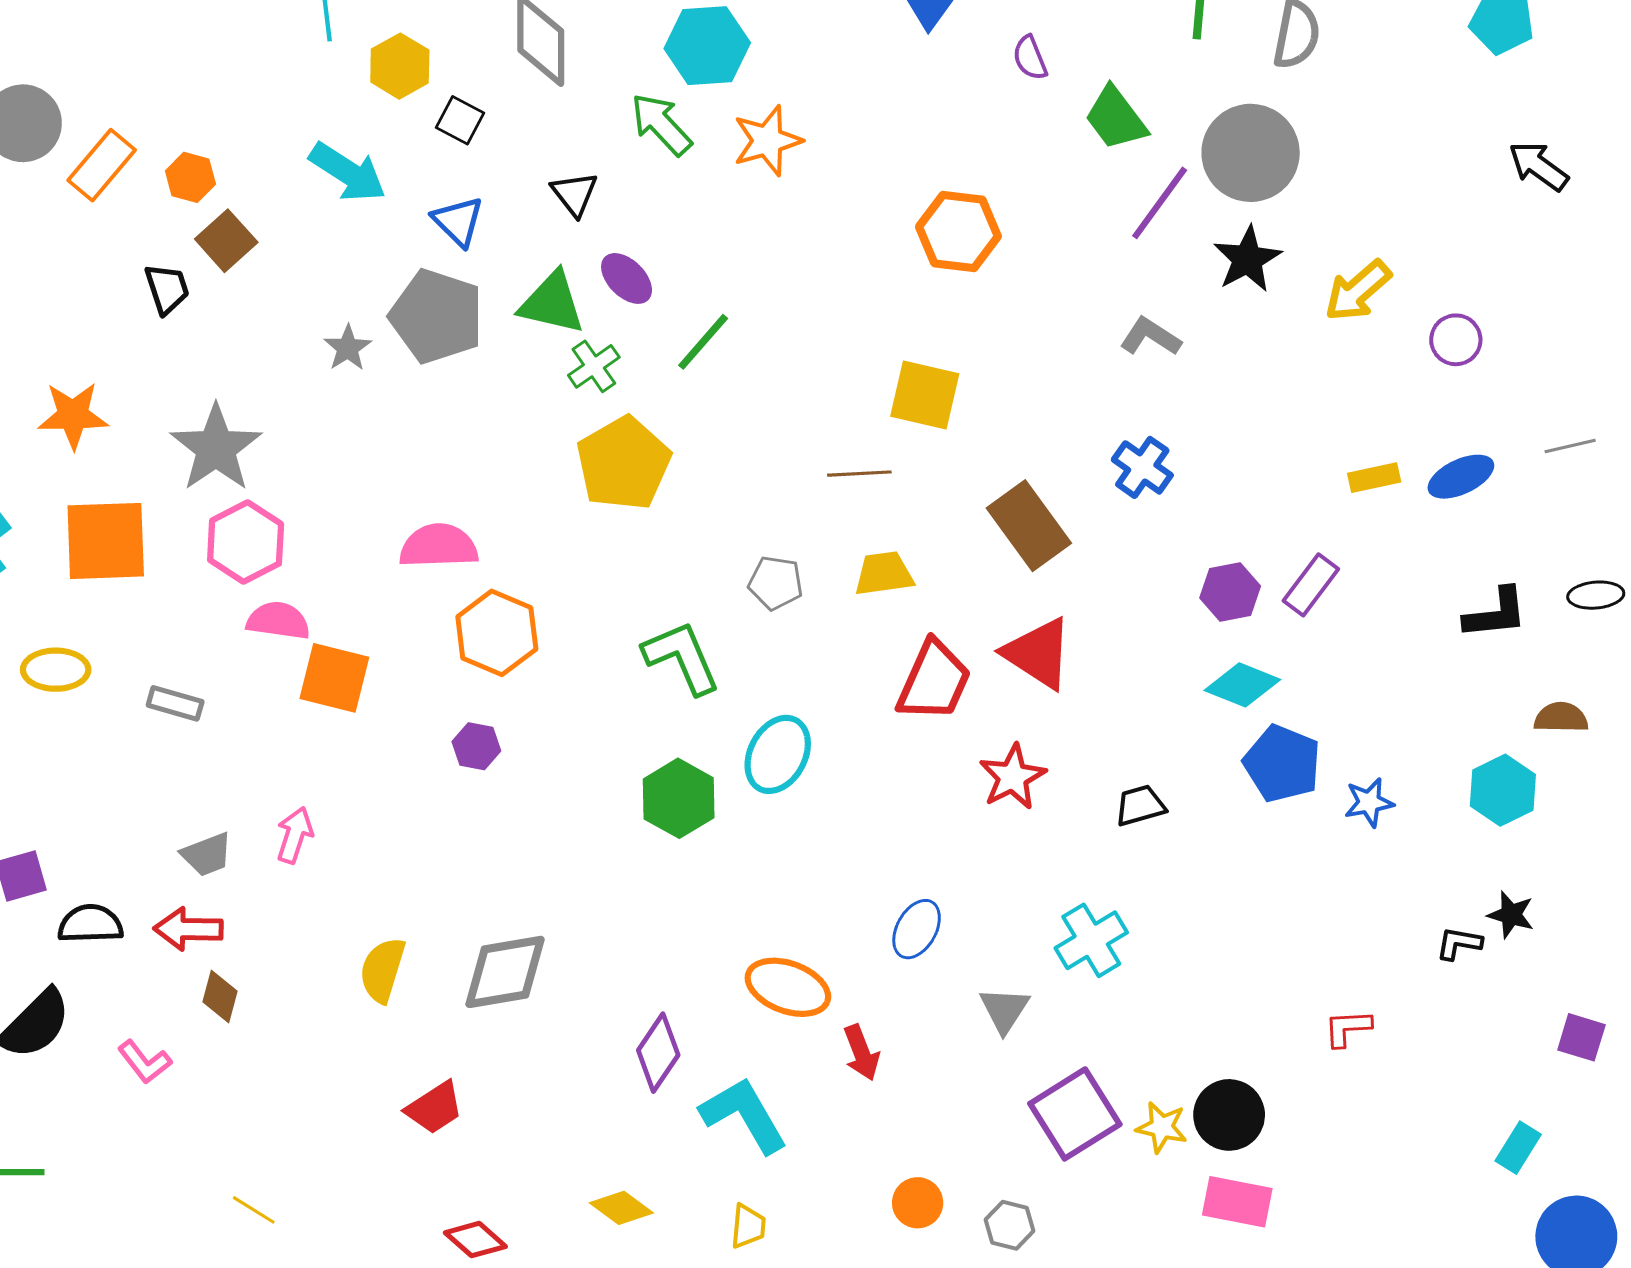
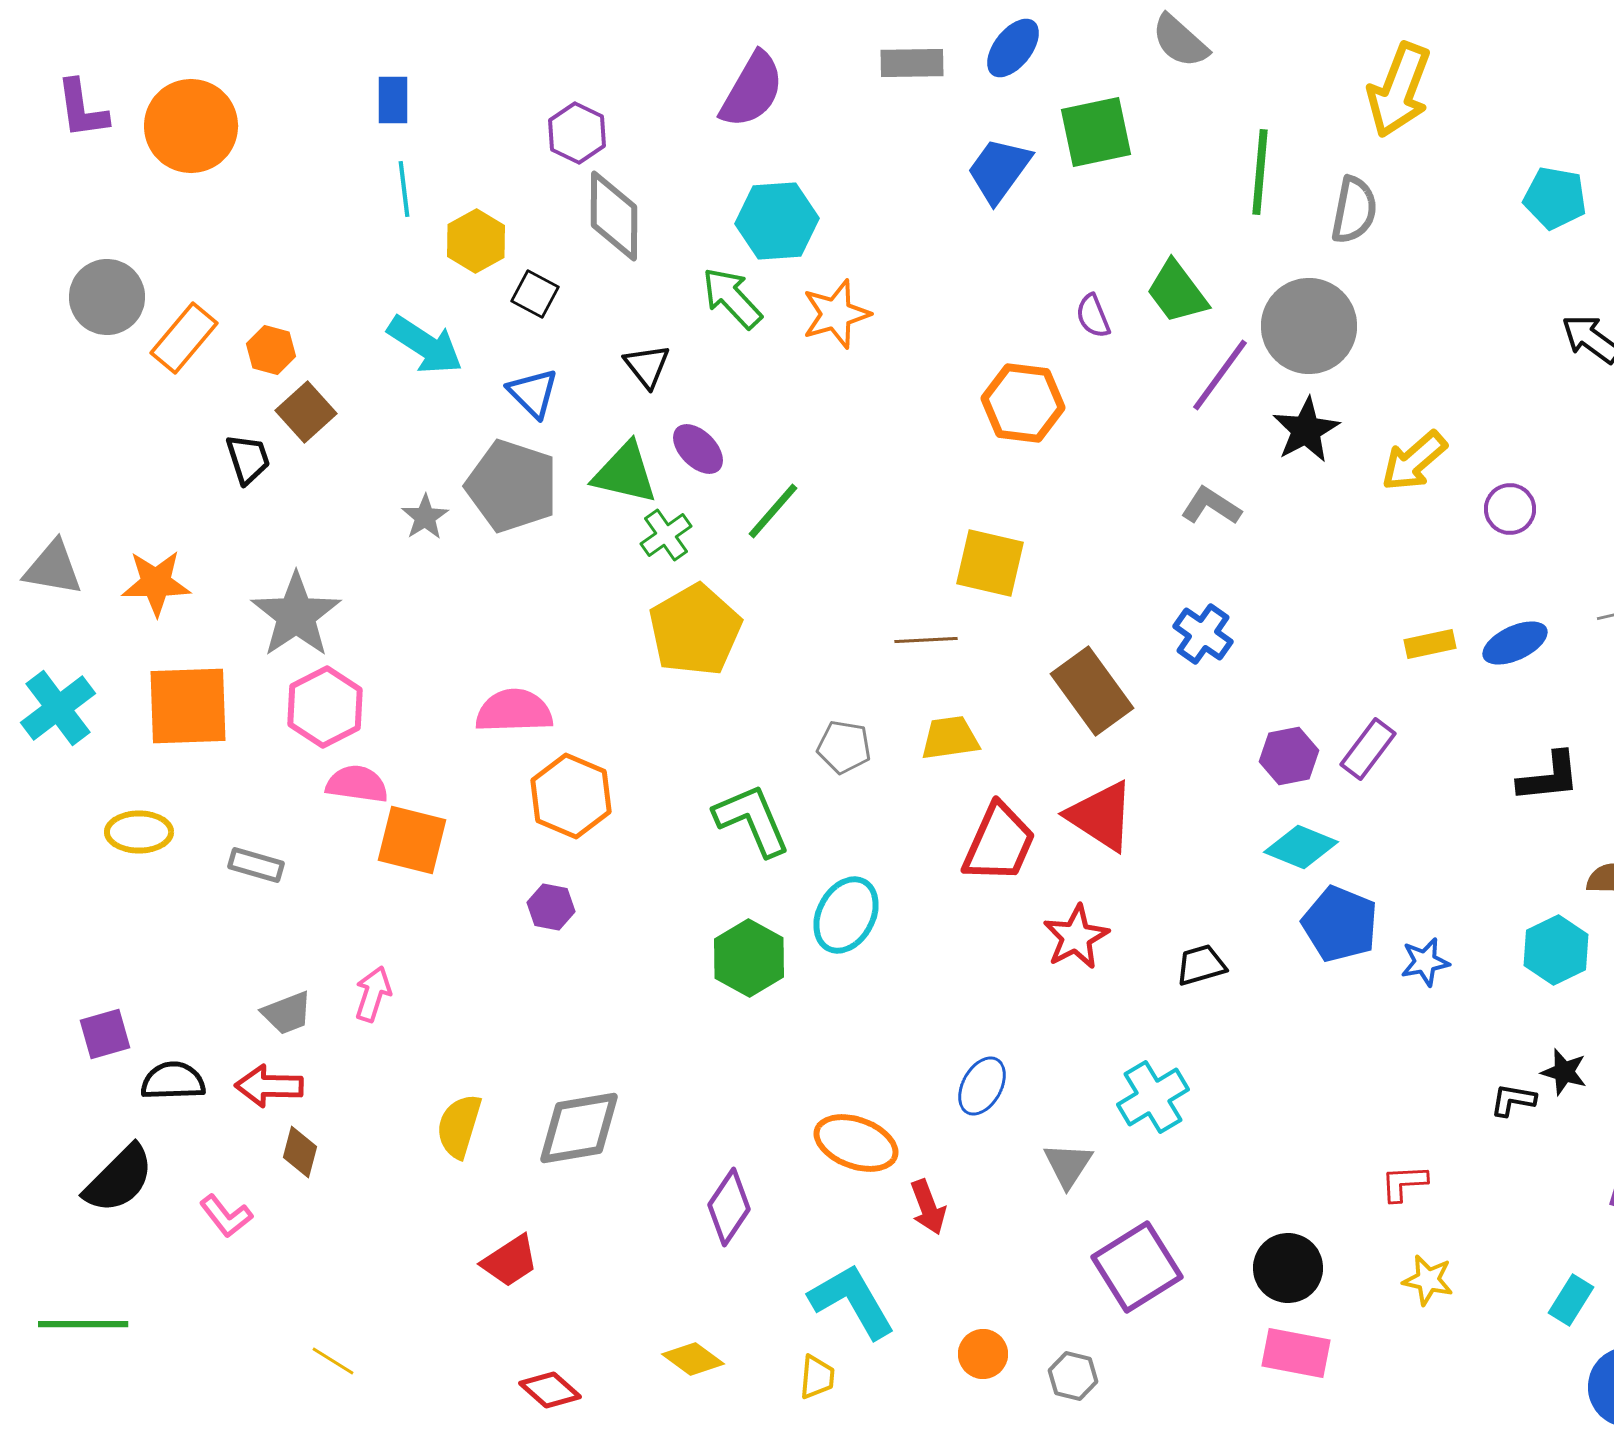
purple semicircle: (1030, 58) -> (1093, 316), moved
cyan L-shape: (744, 1115) -> (852, 1301), moved
yellow star: (1162, 1127) -> (1428, 1280), moved

